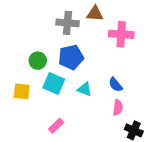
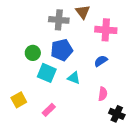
brown triangle: (95, 14) -> (83, 12), turned 49
blue semicircle: (115, 85) -> (101, 61), moved, turned 96
yellow square: (22, 91) -> (19, 100), moved, turned -35

